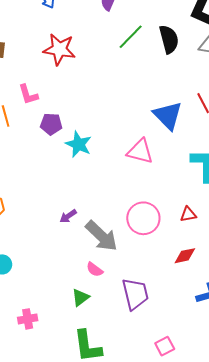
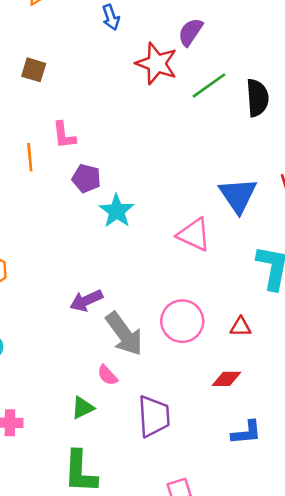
red star: (59, 49) -> (157, 63), moved
purple arrow: (68, 216) -> (86, 301), size x1.4

